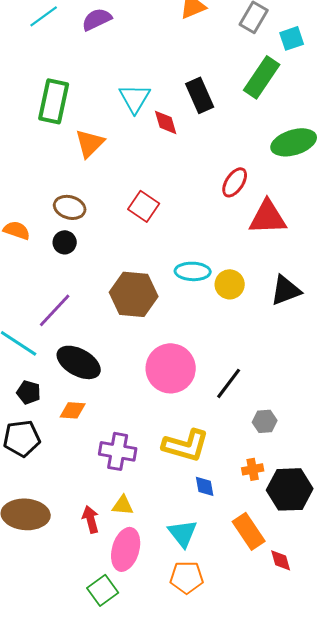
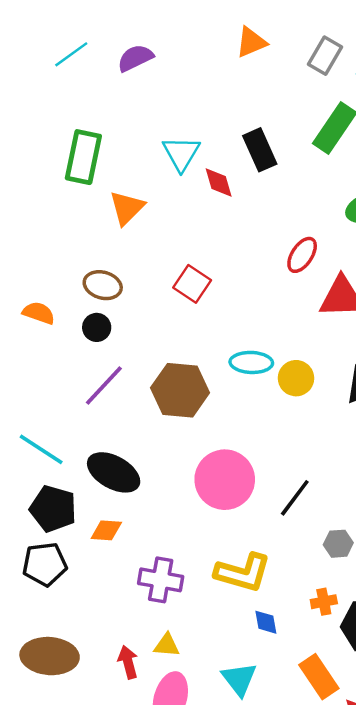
purple line: (55, 310) -> (104, 385), moved
black pentagon: (29, 392) -> (53, 509), size x1.6

